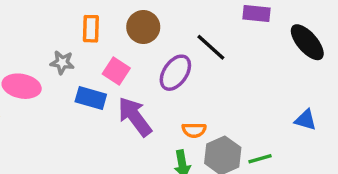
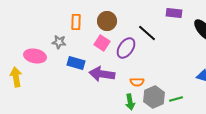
pink square: (116, 71) -> (102, 43), moved
purple arrow: (135, 117) -> (102, 74), turned -45

